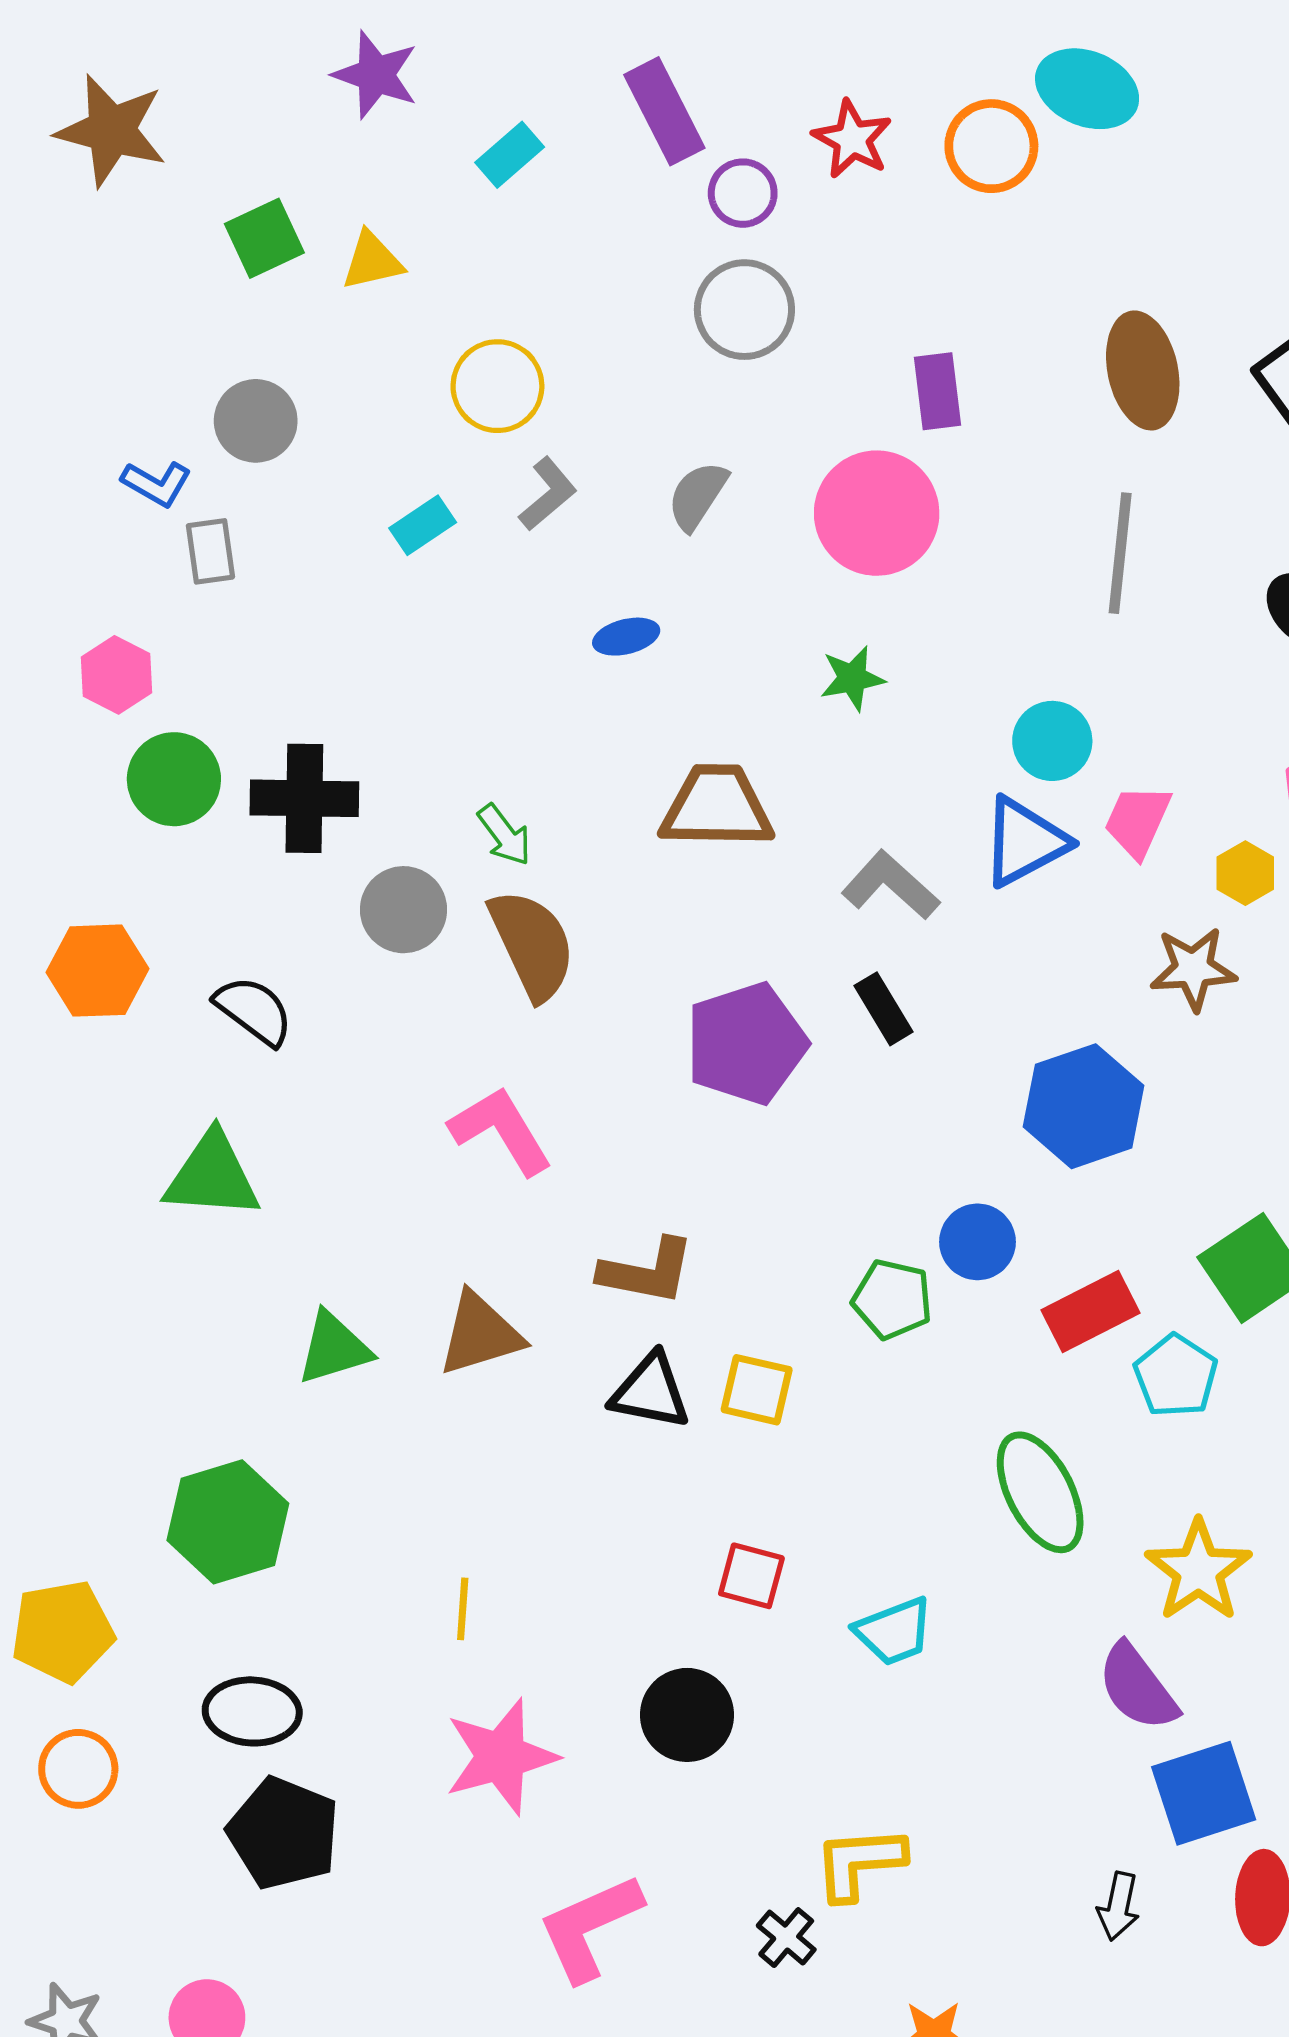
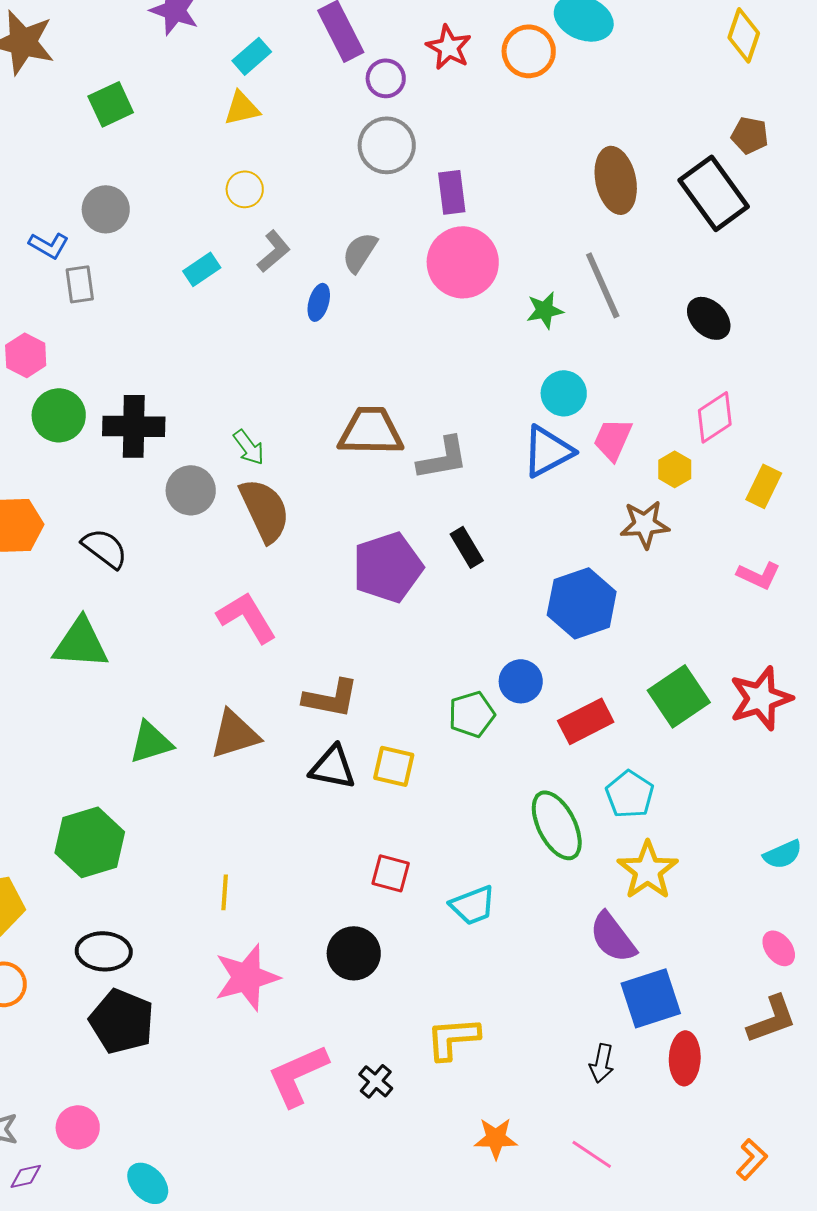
yellow triangle: (372, 261) -> (242, 108), moved
yellow circle: (497, 386) -> (245, 189), size x0.7
purple rectangle: (937, 391) -> (452, 192), moved
gray line: (1120, 553) -> (603, 285), turned -30
blue ellipse: (626, 637) -> (319, 302), moved, turned -60
green star: (852, 678) -> (545, 310), moved
gray L-shape: (891, 885) -> (443, 458), moved, turned 128
green pentagon: (892, 1299) -> (472, 714), turned -30
cyan pentagon: (1176, 1376) -> (630, 794), moved
black cross: (786, 1938) -> (376, 1081), moved

